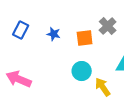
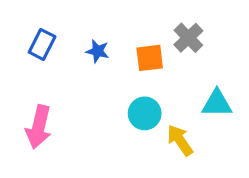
pink arrow: (19, 79) -> (39, 127), turned -100

